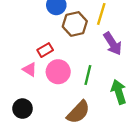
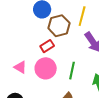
red rectangle: (45, 50) -> (47, 46), moved

